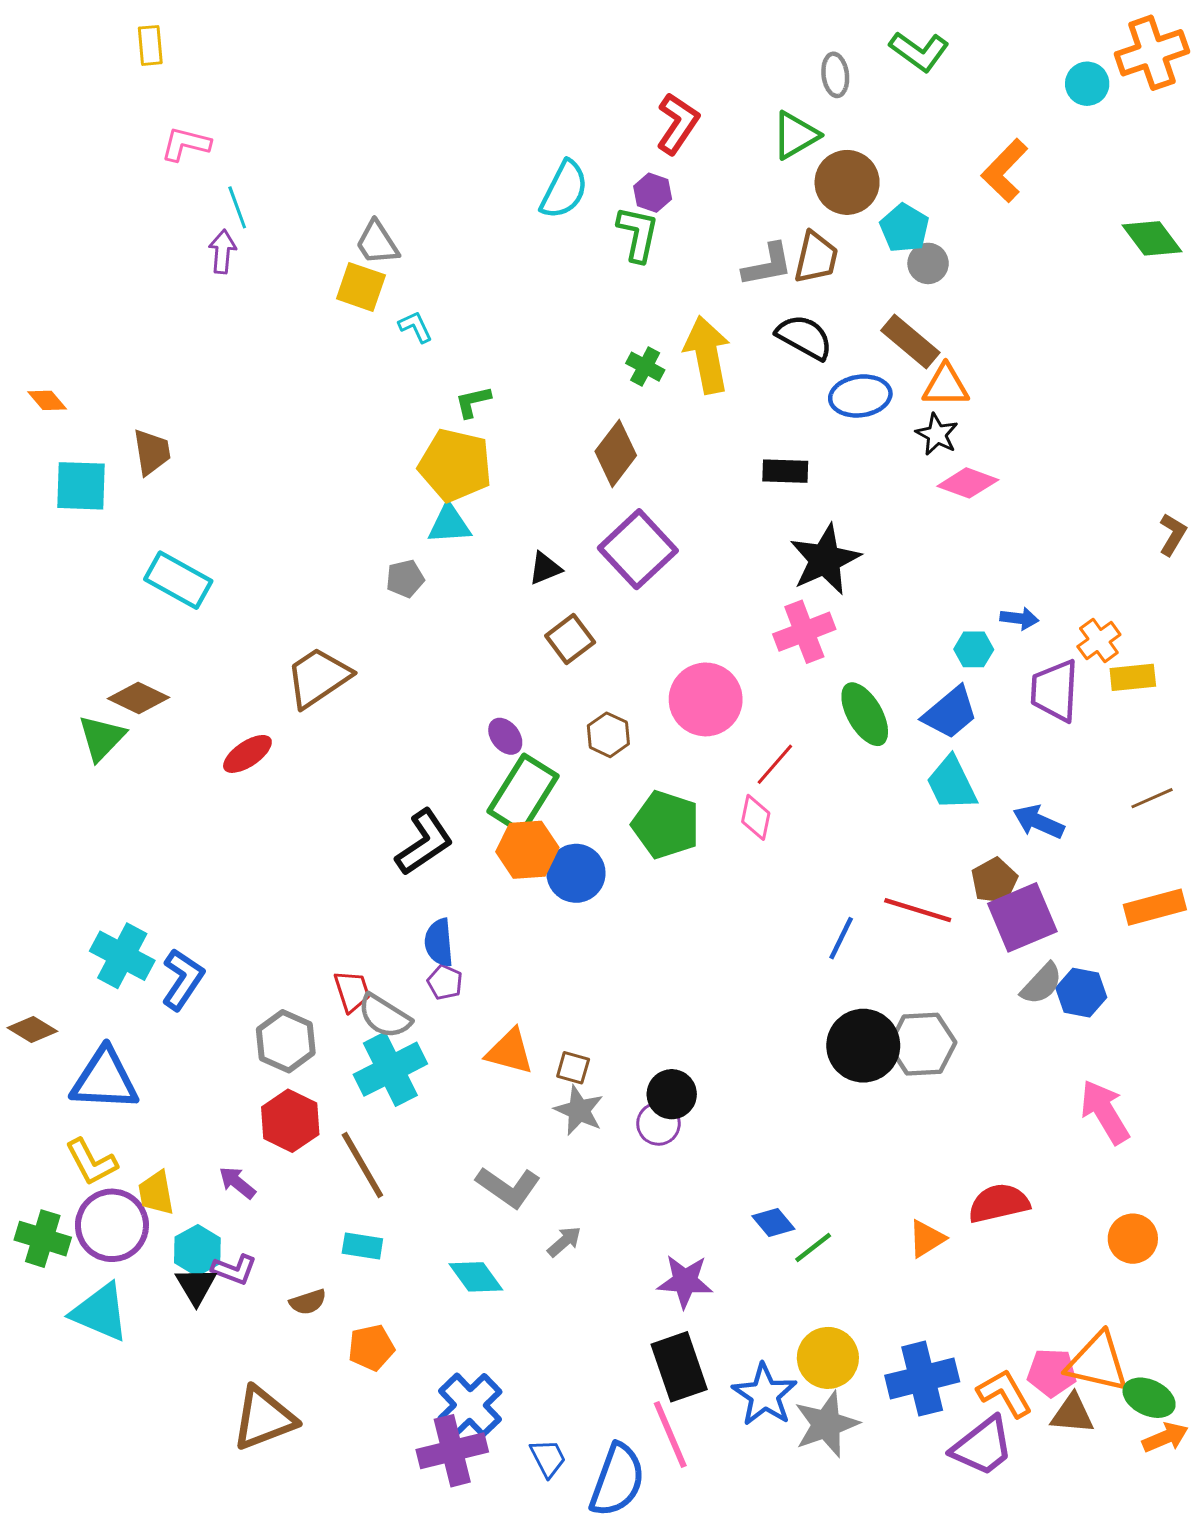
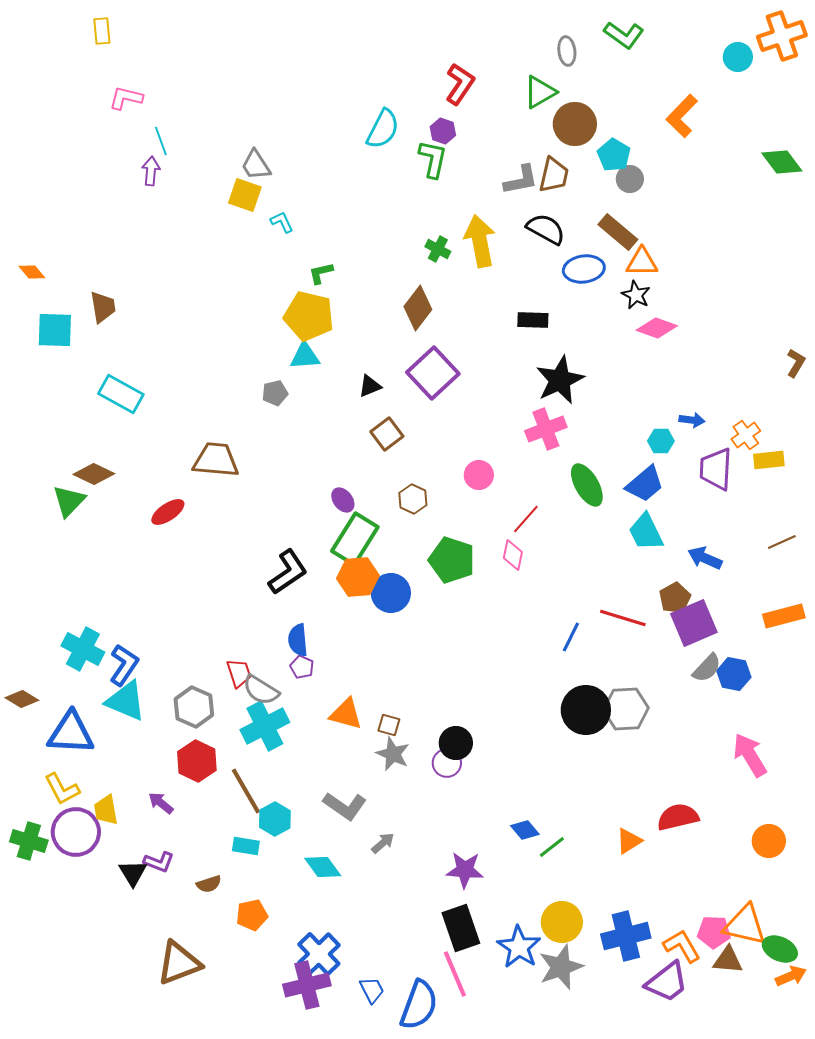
brown trapezoid: (318, 677) -> (216, 460), turned 39
pink circle: (706, 699) -> (479, 475), size x0.6
cyan hexagon: (197, 1250) -> (275, 819), moved
cyan triangle: (100, 1312) -> (126, 701), moved

